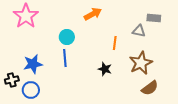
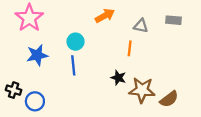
gray triangle: (139, 31) -> (141, 26), moved
brown star: (141, 63) -> (142, 90), moved, turned 30
blue star: (33, 64) -> (37, 55), moved
black cross: (12, 80) -> (14, 90), turned 32

